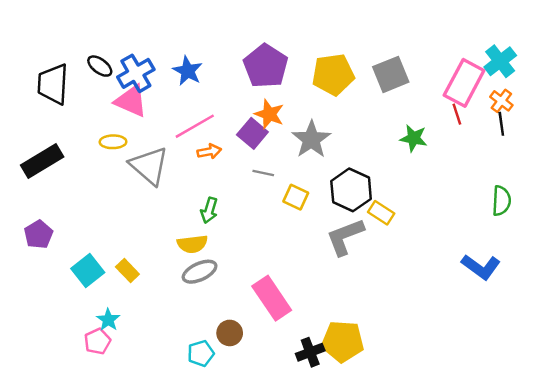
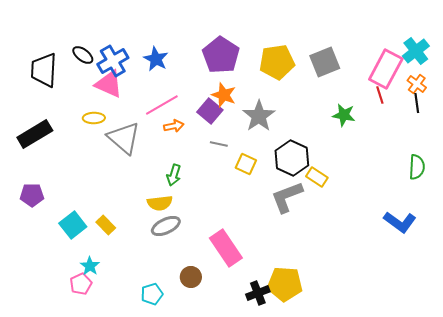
purple pentagon: (38, 234) -> (32, 195), turned 30
cyan pentagon: (201, 353) -> (152, 294), moved

